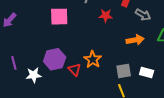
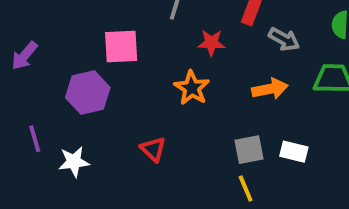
purple hexagon: (55, 59) -> (88, 93), moved
orange star: (93, 59) -> (192, 88), moved

